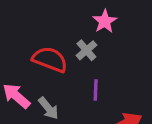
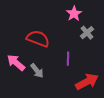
gray cross: (86, 50) -> (87, 33), moved

